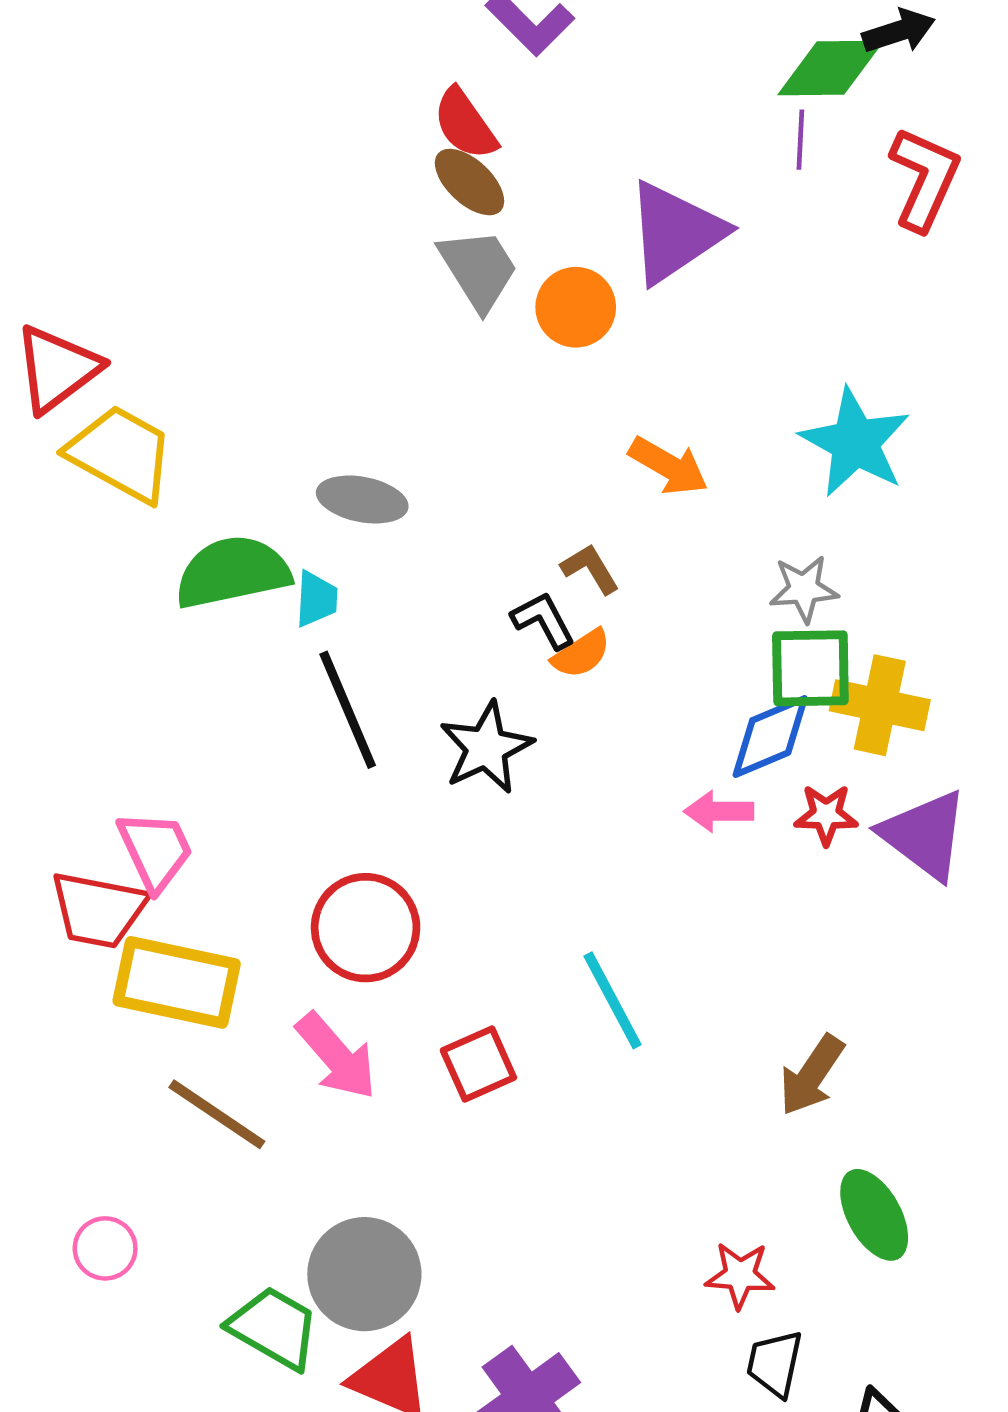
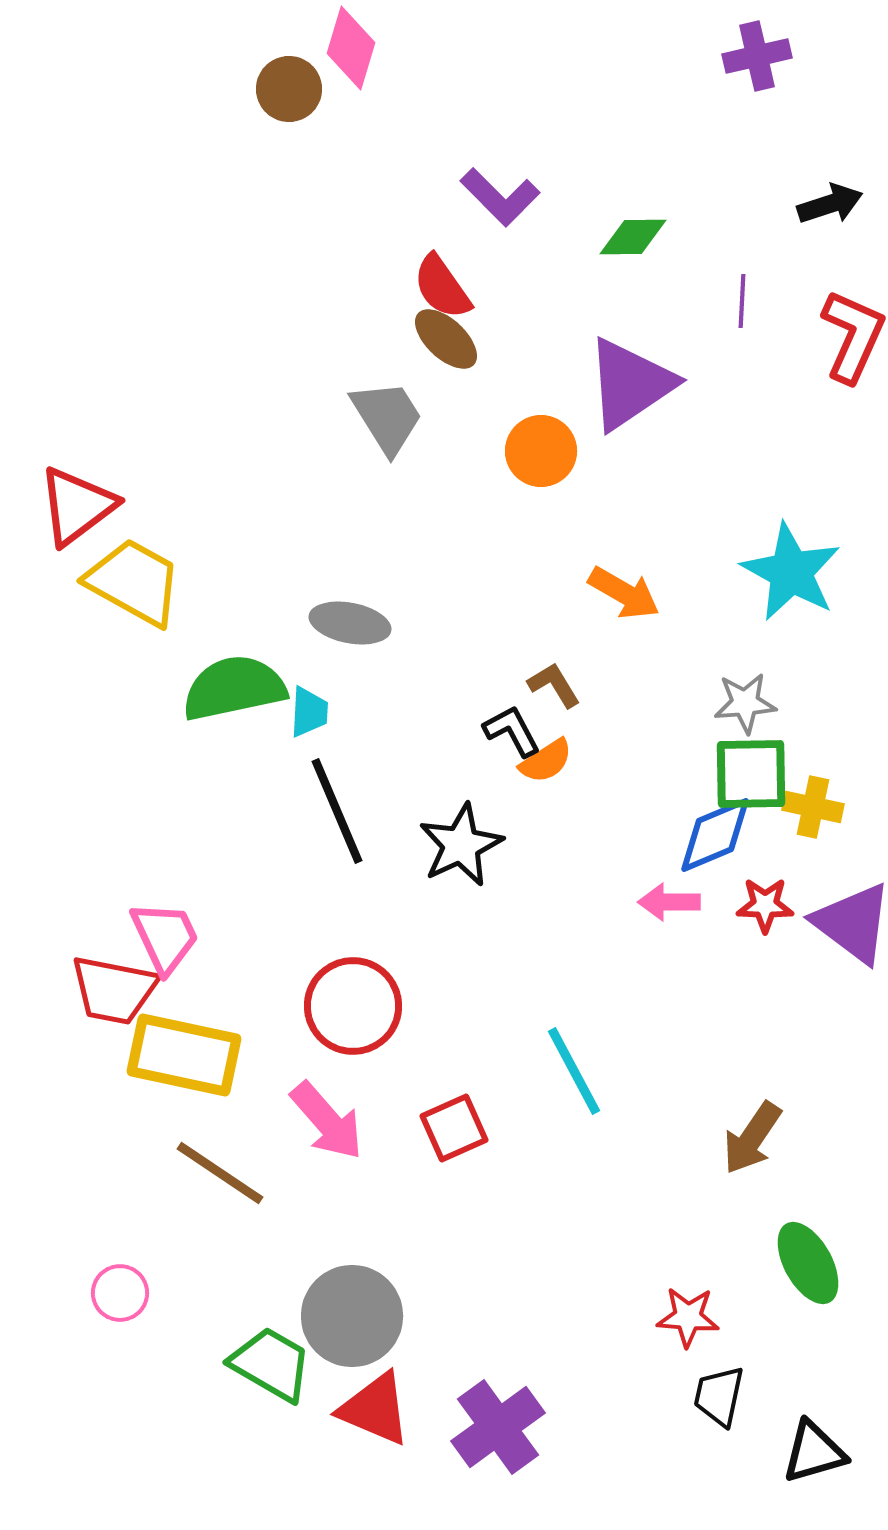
green diamond: (831, 68) -> (633, 237), moved, size x0.7
gray trapezoid: (478, 269) -> (387, 417), moved
yellow cross: (880, 705) -> (813, 807), size x0.7

